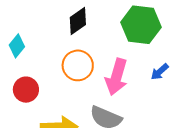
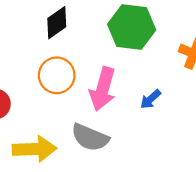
blue arrow: (160, 72) -> (150, 99), moved

